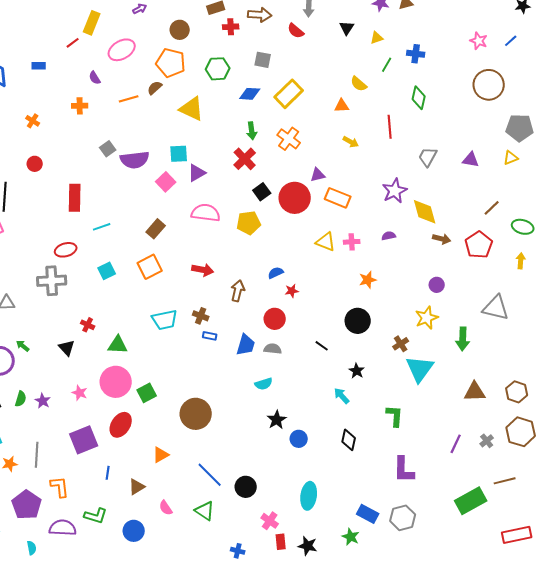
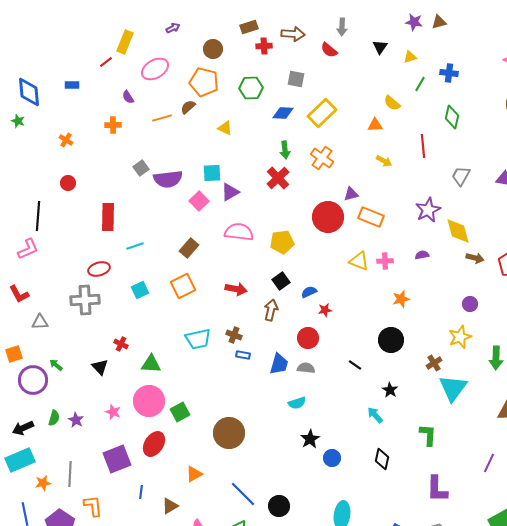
yellow triangle: (192, 109) -> (225, 128), size x0.6
black square: (262, 192) -> (281, 281), moved

